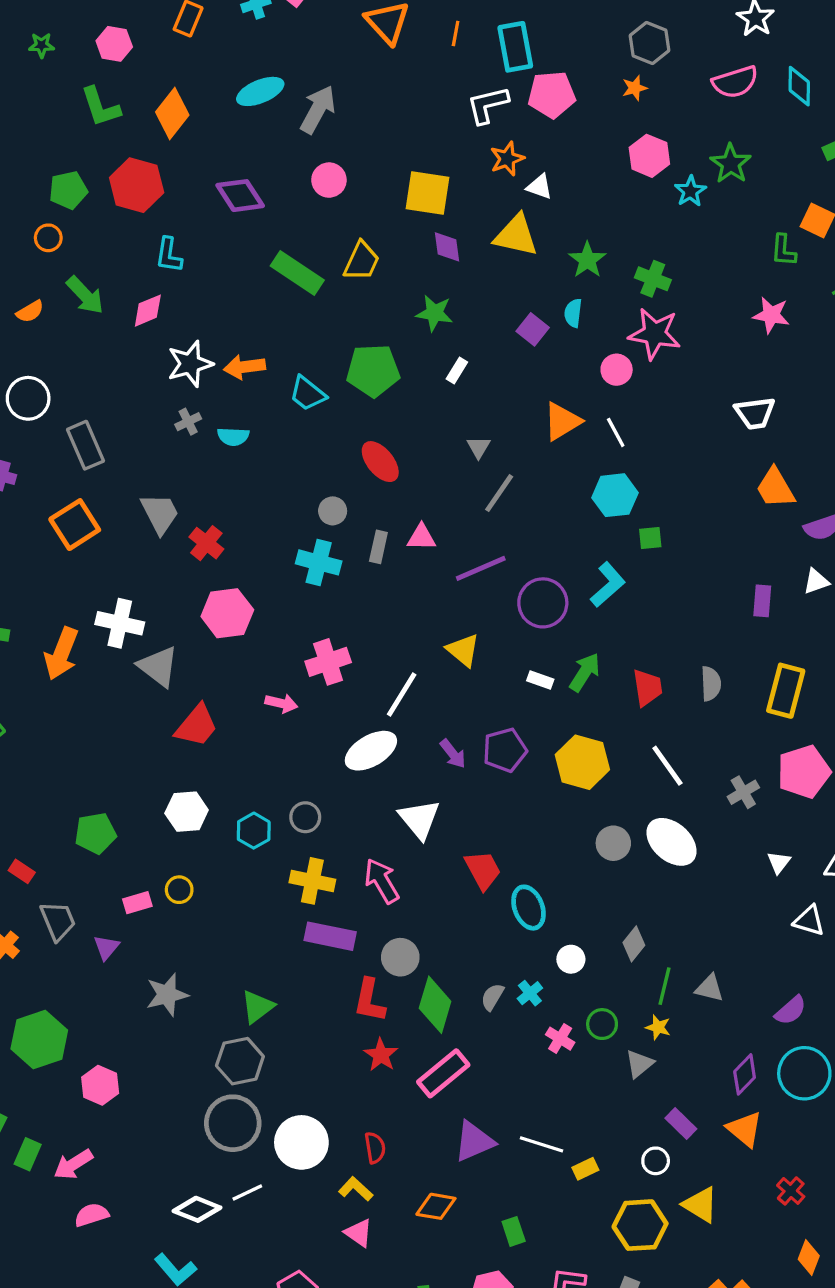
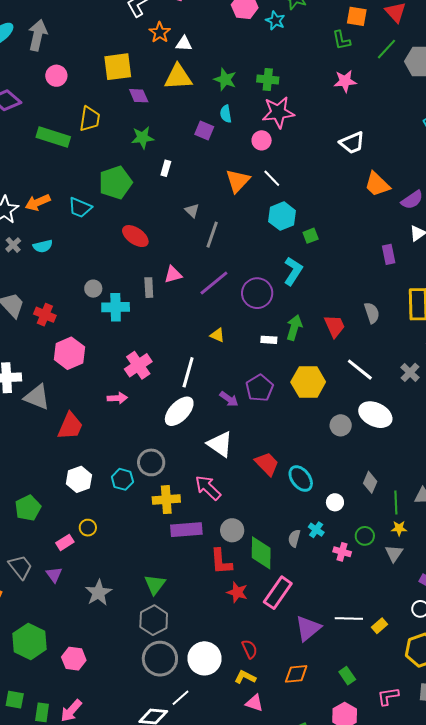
gray circle: (333, 511) -> (93, 289), moved
yellow triangle: (463, 650) -> (217, 335), size x0.7
gray circle: (305, 817) -> (151, 462), size x1.4

